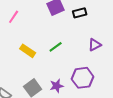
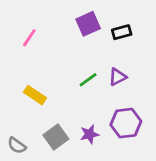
purple triangle: (95, 45) -> (117, 77), moved
yellow rectangle: (28, 51) -> (35, 95), moved

